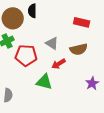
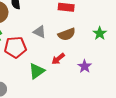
red arrow: (58, 64) -> (58, 59), moved
green triangle: (44, 82) -> (37, 71), turned -42

